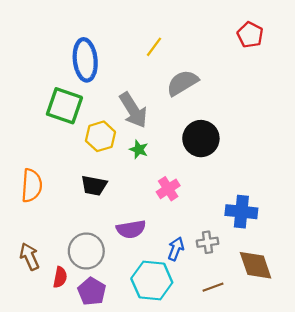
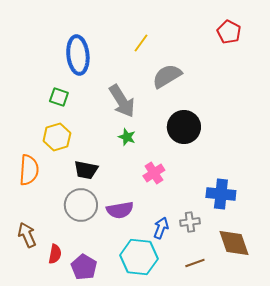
green square: (64, 106) -> (59, 97), size x0.6
yellow hexagon: (100, 136) -> (57, 137), moved
gray circle: (86, 251) -> (81, 205), moved

